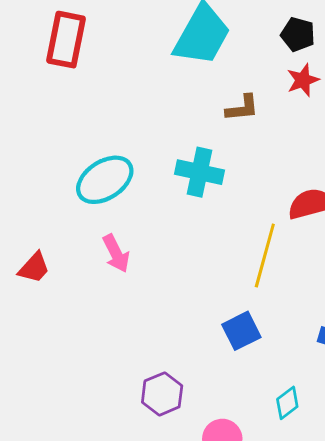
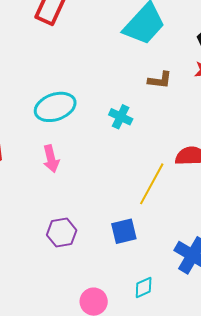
cyan cross: (199, 172) -> (121, 117), size x0.7
purple hexagon: (162, 394) -> (62, 233), moved

